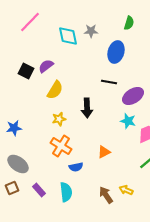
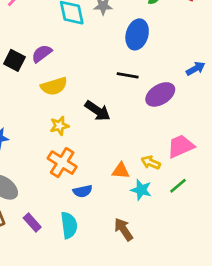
yellow semicircle: (55, 90) -> (54, 86), turned 42
black arrow: (87, 108) -> (98, 111), turned -54
cyan star: (128, 121) -> (141, 190), moved
orange triangle: (104, 152) -> (121, 171), turned 32
yellow arrow: (126, 190) -> (151, 163), moved

